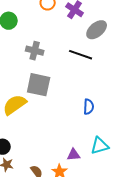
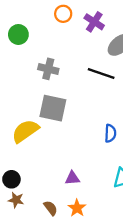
purple triangle: (74, 155) -> (72, 178), moved

